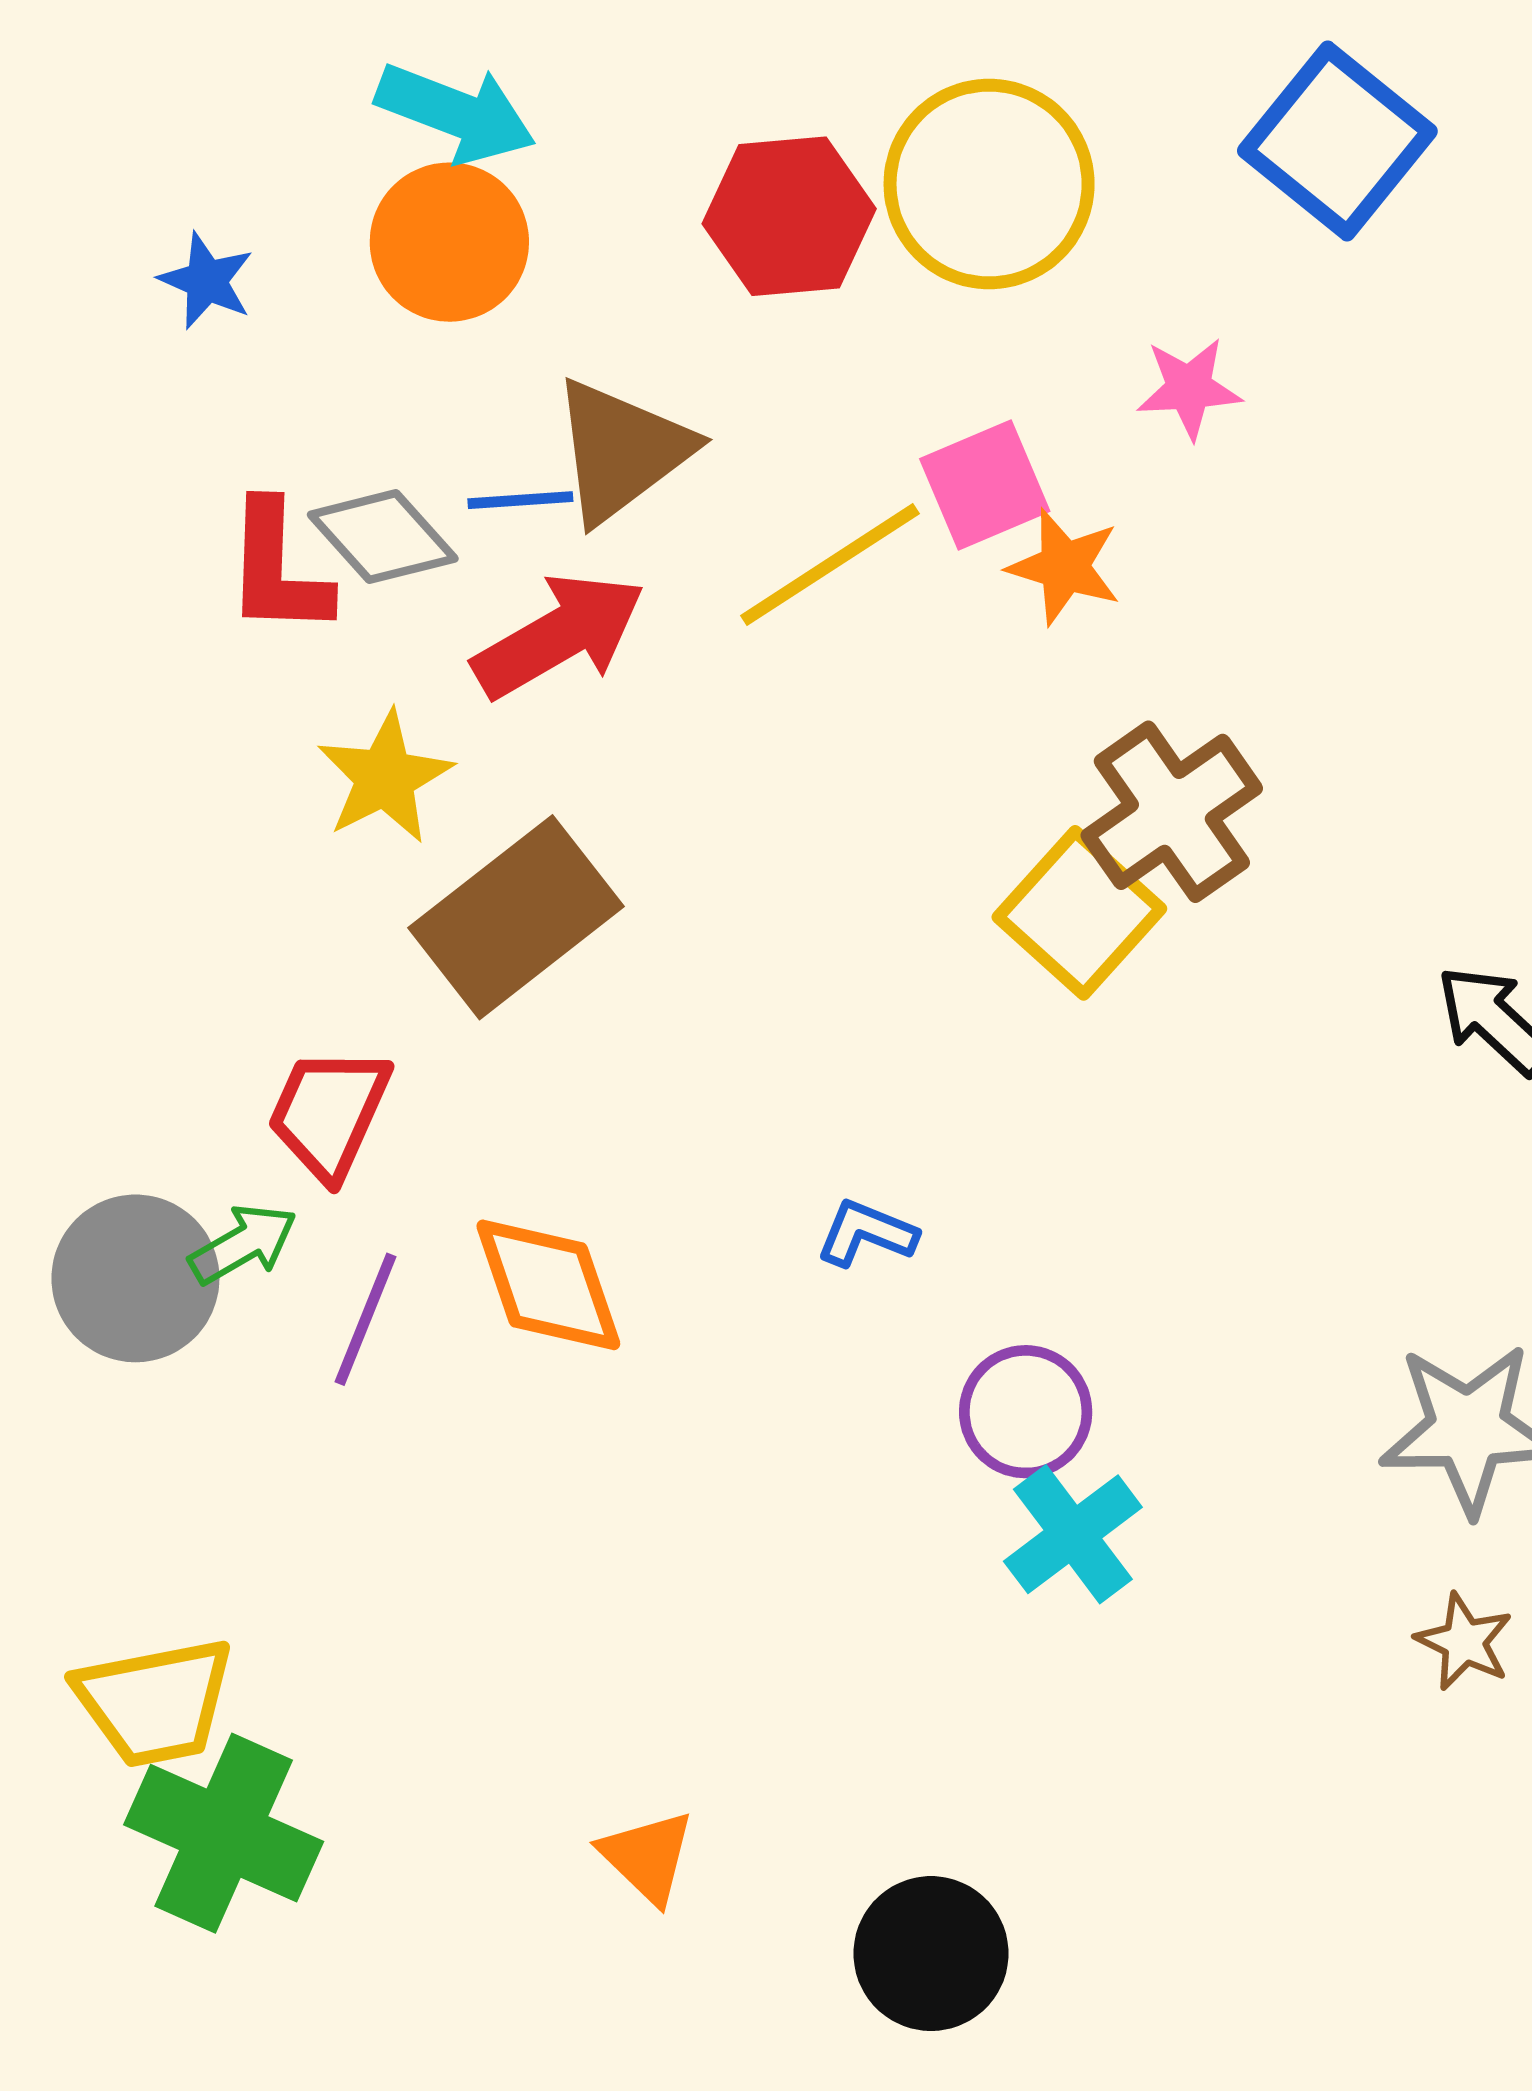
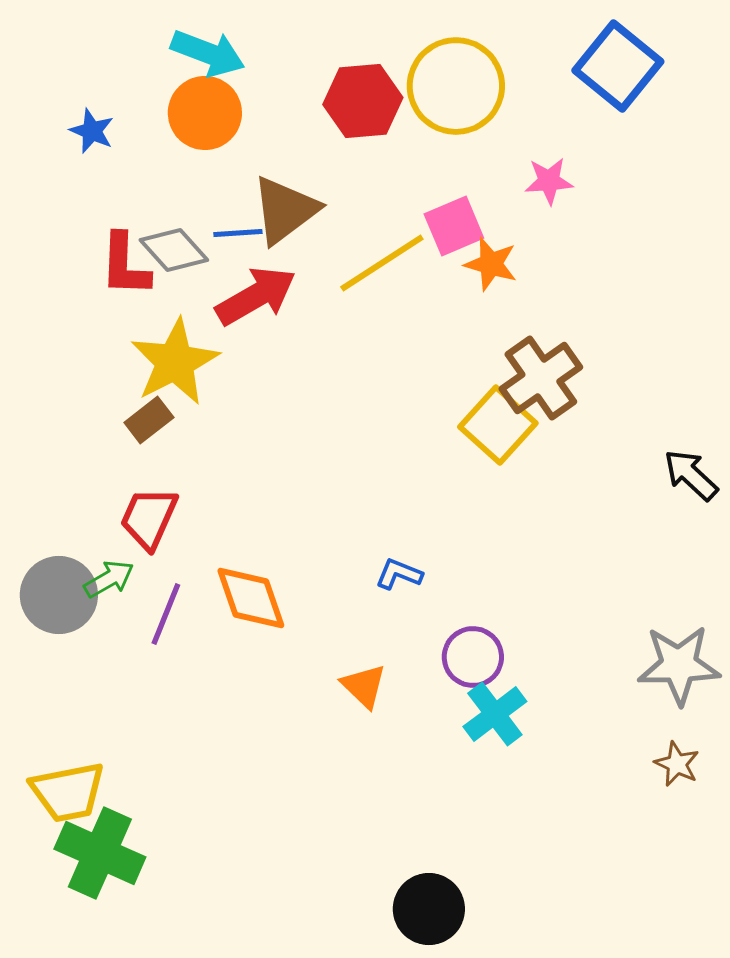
yellow star: (385, 777) -> (175, 362), size x1.4
brown rectangle: (516, 917) -> (149, 420), moved, size x0.5
orange triangle: (647, 1857) -> (364, 686), moved

